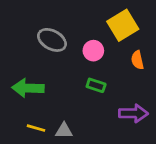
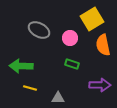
orange semicircle: (137, 60) -> (103, 45), size x1.5
yellow line: (36, 128) -> (30, 88), moved
gray triangle: (64, 131) -> (58, 98), moved

